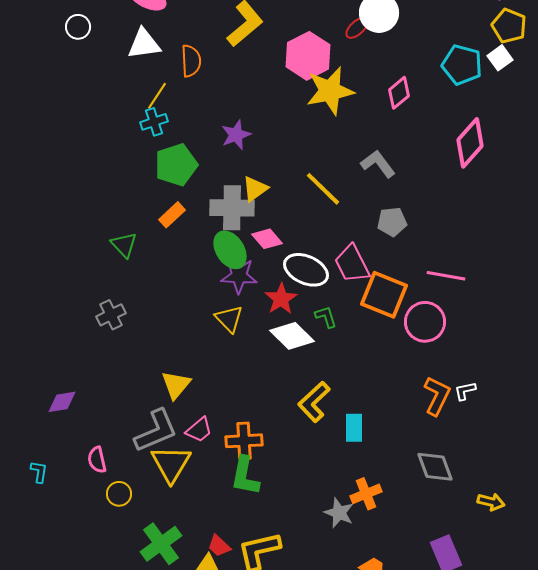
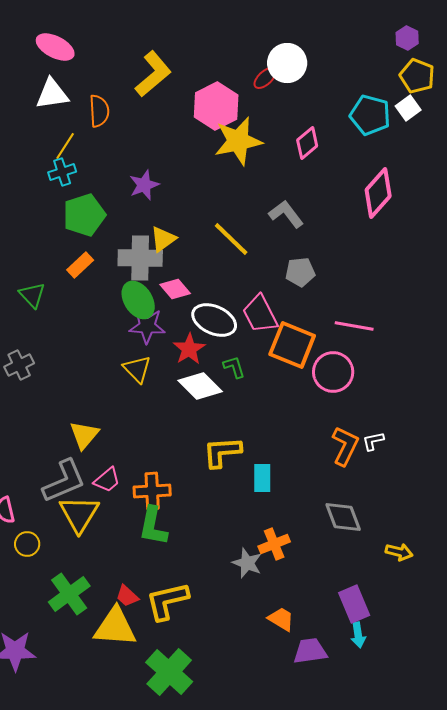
yellow L-shape: (314, 402) -> (222, 452), turned 39

